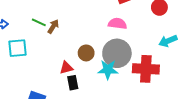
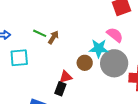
pink semicircle: (117, 24) -> (115, 35), turned 30
cyan star: (108, 70) -> (99, 48), moved
black rectangle: (73, 83) -> (60, 89), moved, turned 32

